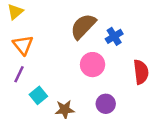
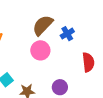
pink circle: (93, 65) -> (40, 50), moved

